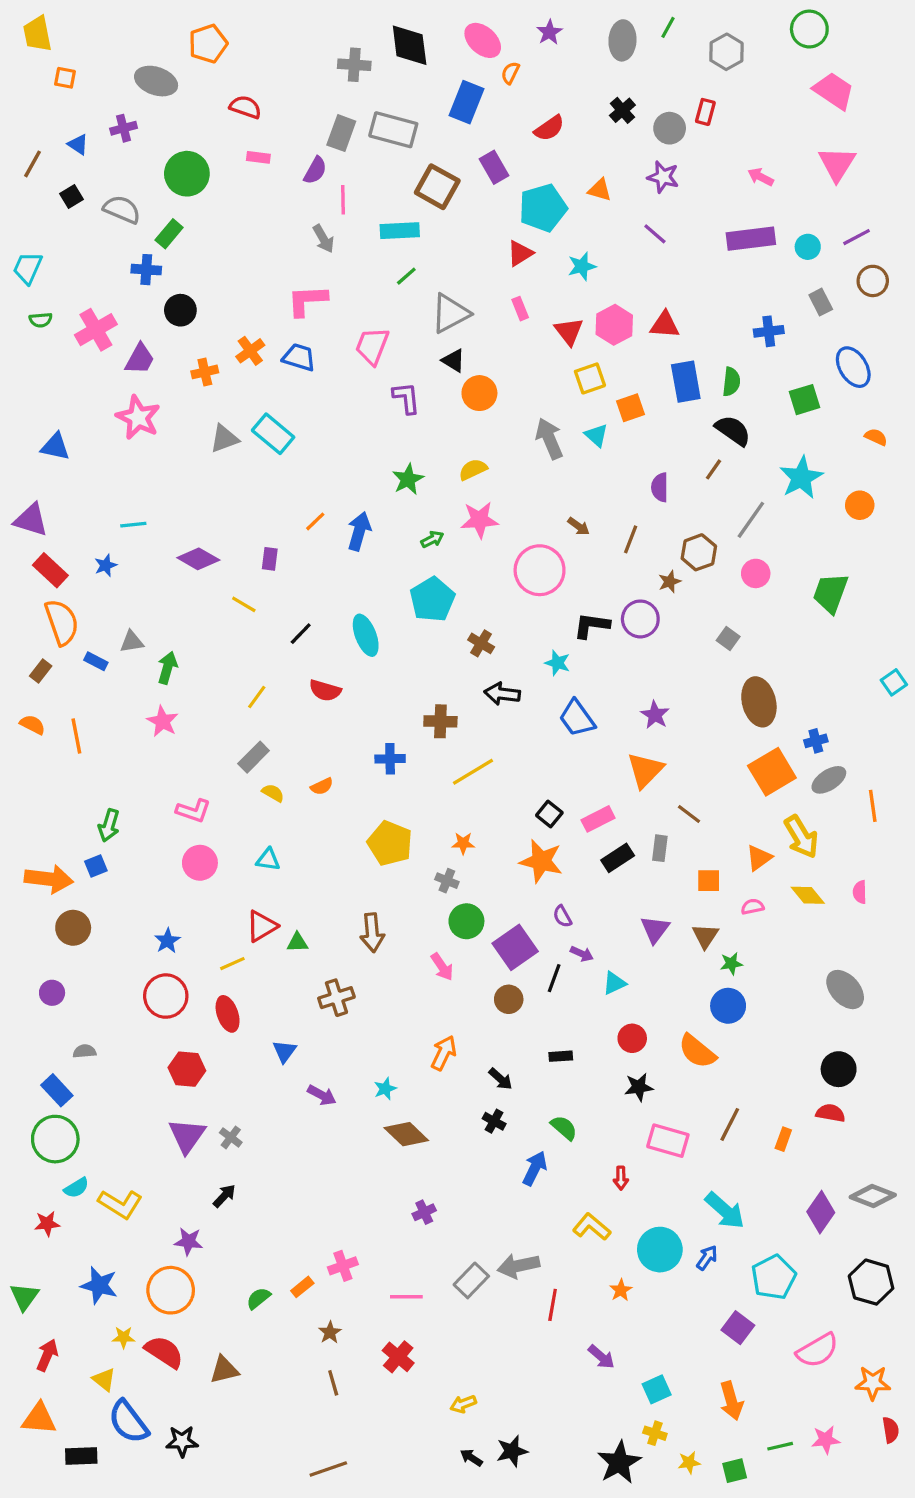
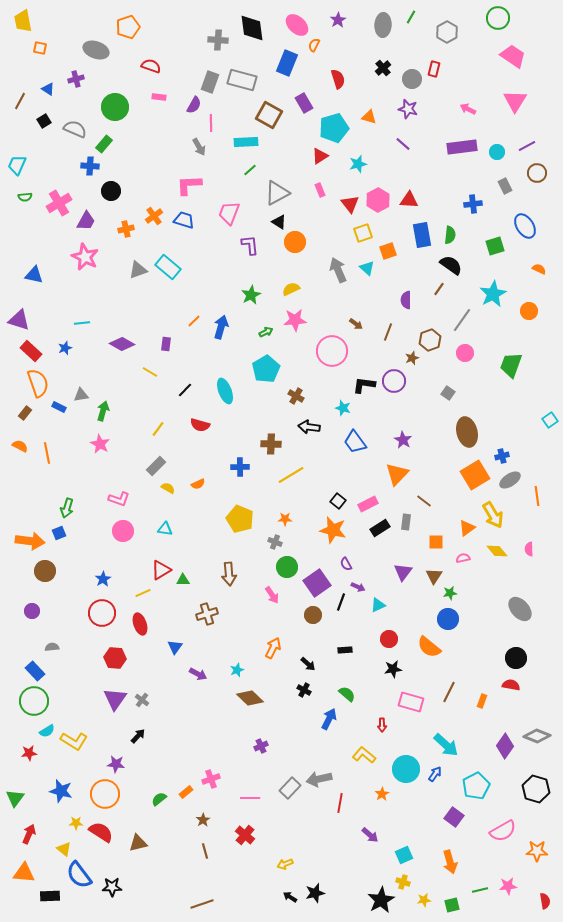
red semicircle: (549, 128) -> (338, 79), turned -72
red semicircle: (891, 1430) -> (545, 901), moved

